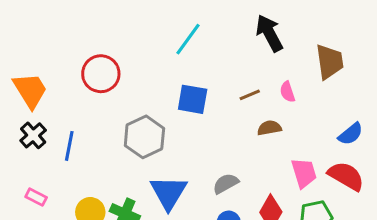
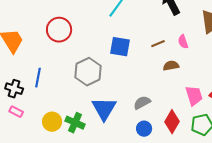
black cross: (33, 135) -> (14, 89), moved, turned -30

